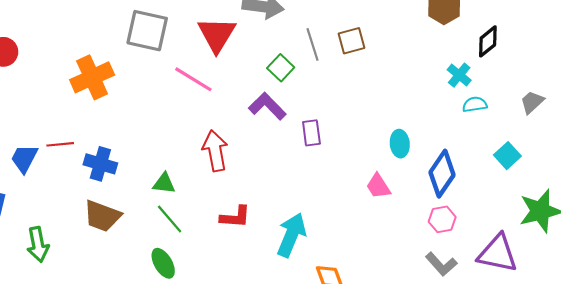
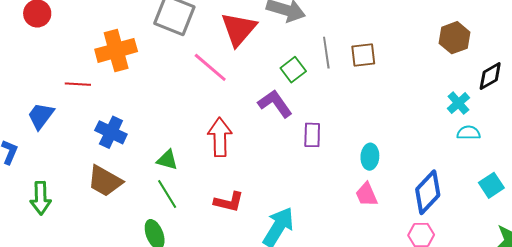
red line: (60, 144) -> (78, 84), moved
cyan ellipse: (400, 144) -> (370, 157), moved

